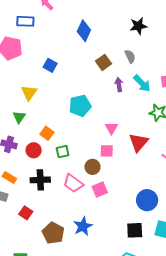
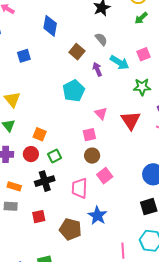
blue square: (50, 65) -> (24, 56), moved, turned -32
cyan pentagon: (80, 106) -> (74, 91), moved
pink square: (107, 151) -> (89, 135), moved
green square: (63, 152) -> (55, 156), moved
pink trapezoid: (73, 183) -> (79, 188), moved, turned 70
red square: (26, 213) -> (39, 217), turned -32

